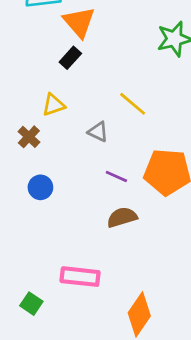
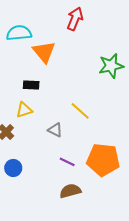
black rectangle: (70, 58) -> (31, 85), moved, turned 49

